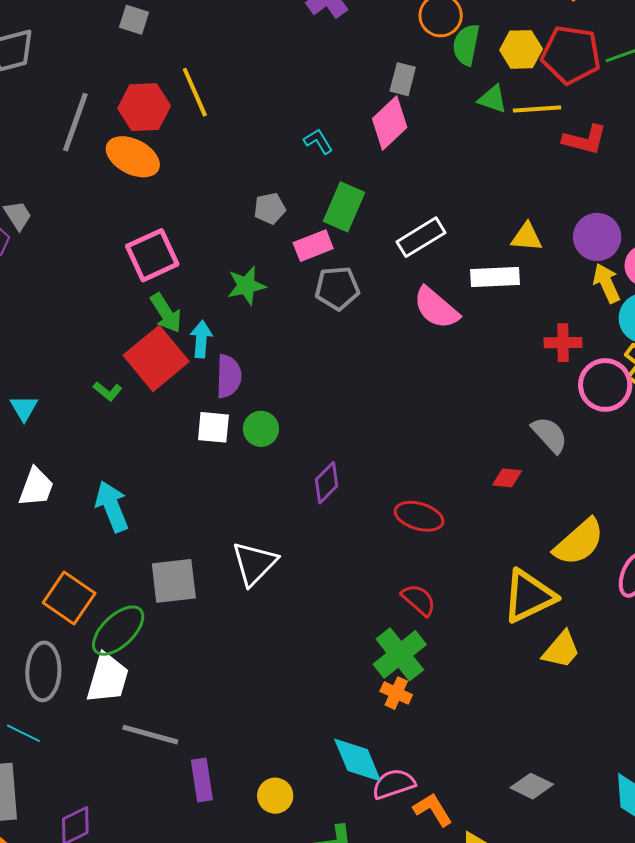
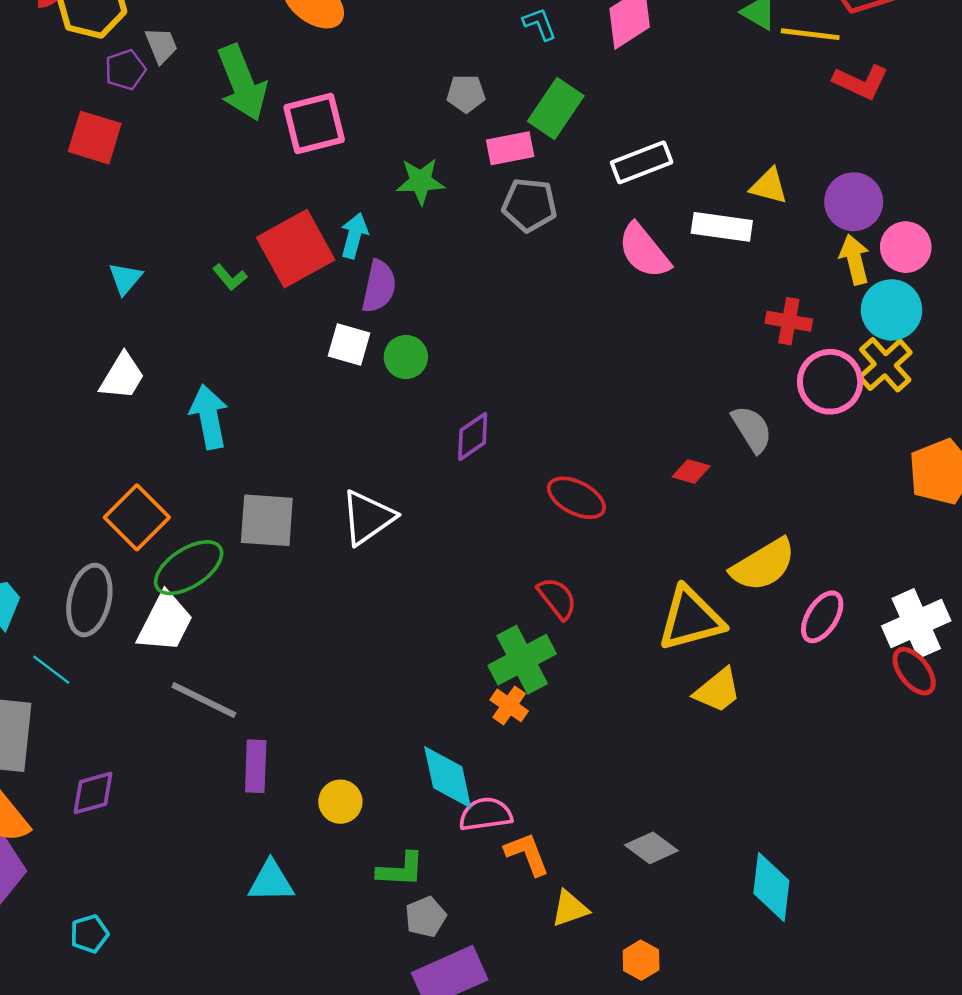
green arrow: (166, 313) -> (242, 83), moved, size x1.5

